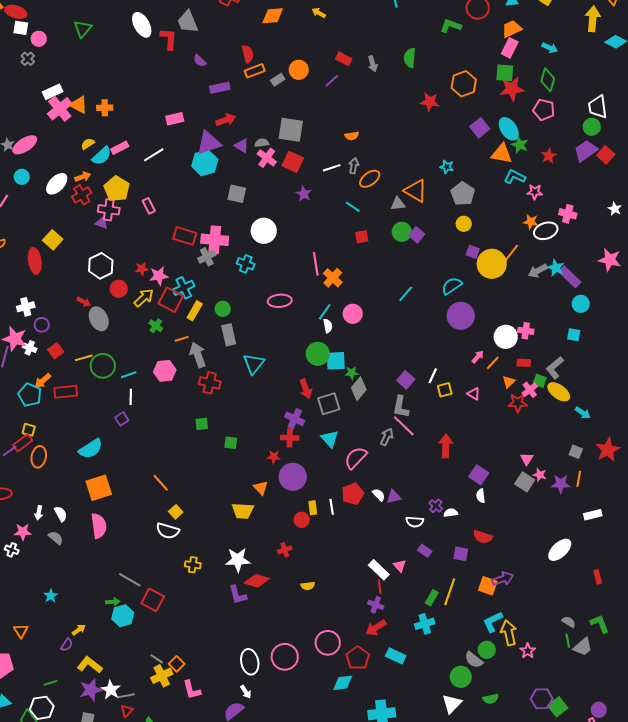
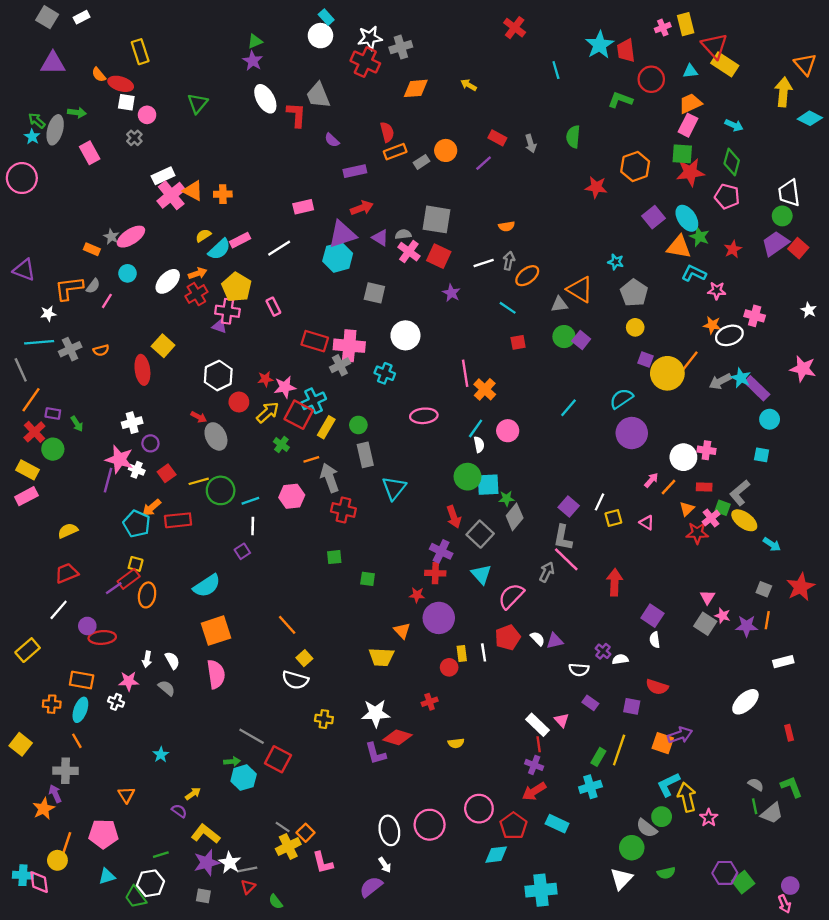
gray square: (329, 404) -> (480, 534), turned -30
purple semicircle: (67, 645) -> (179, 811), turned -88

